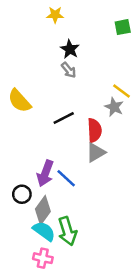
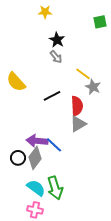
yellow line: (121, 91) -> (83, 74), moved
purple arrow: (45, 173) -> (37, 141), turned 75
gray diamond: (43, 210) -> (35, 158), moved

